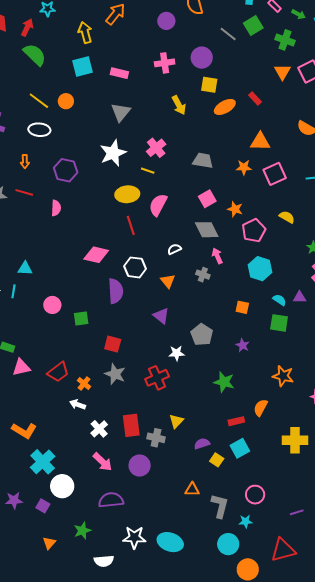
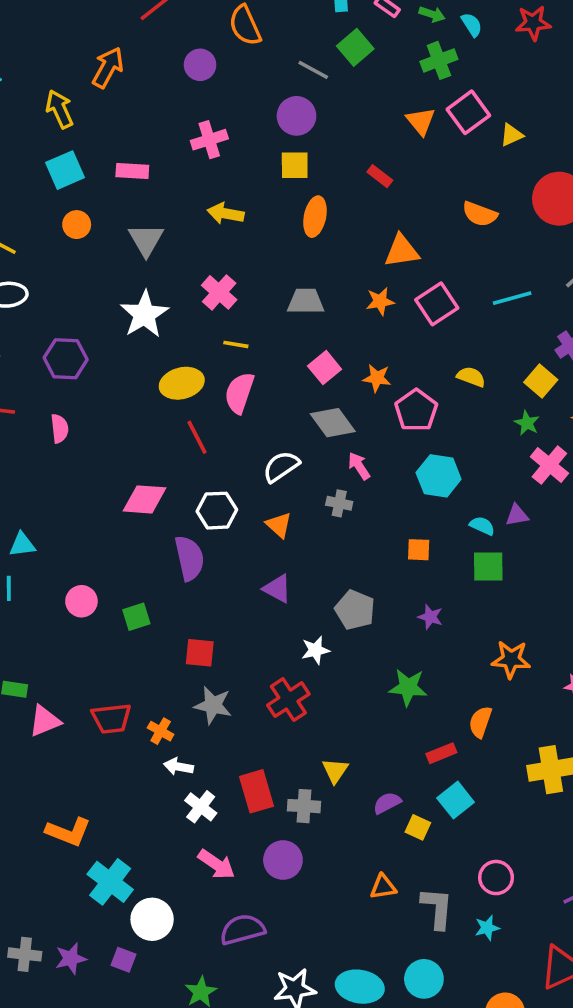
green cross: (285, 40) -> (439, 60), moved, turned -30
purple circle: (202, 58) -> (296, 116), moved
orange circle: (66, 101) -> (77, 225), moved
yellow arrow: (179, 105) -> (226, 213), moved, turned 138
orange ellipse: (225, 107) -> (315, 217), moved, turned -40
yellow line: (148, 171) -> (236, 344), moved
white semicircle: (174, 249) -> (281, 467), size x1.5
red trapezoid: (58, 372) -> (111, 718), turned 40
white arrow: (78, 404) -> (178, 767), moved
cyan circle: (228, 544) -> (424, 979), moved

